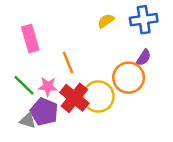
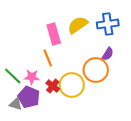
yellow semicircle: (106, 21) -> (78, 25), size x1.5
pink rectangle: (30, 39) -> (54, 34), moved
red cross: (74, 98) -> (53, 86), size x0.6

